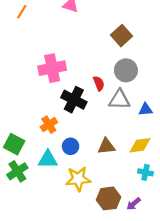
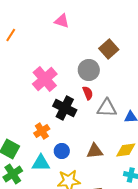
orange line: (22, 12) -> (11, 35), moved
pink cross: (52, 68) -> (45, 79), turned -30
gray circle: (126, 70) -> (89, 70), moved

